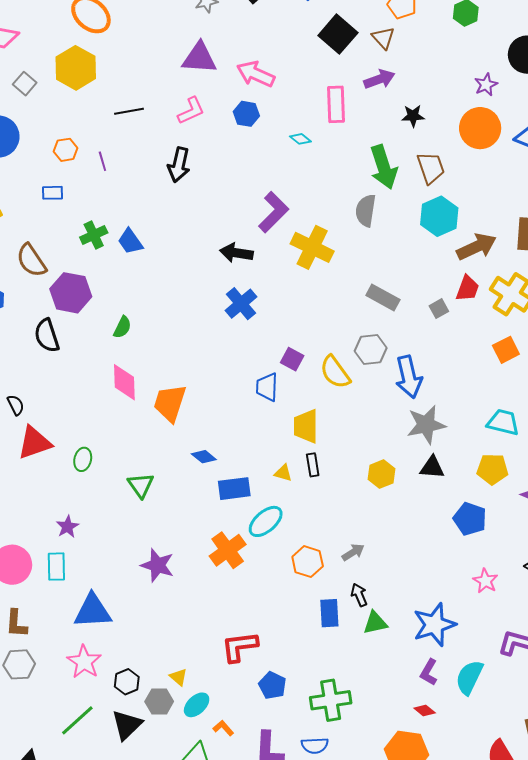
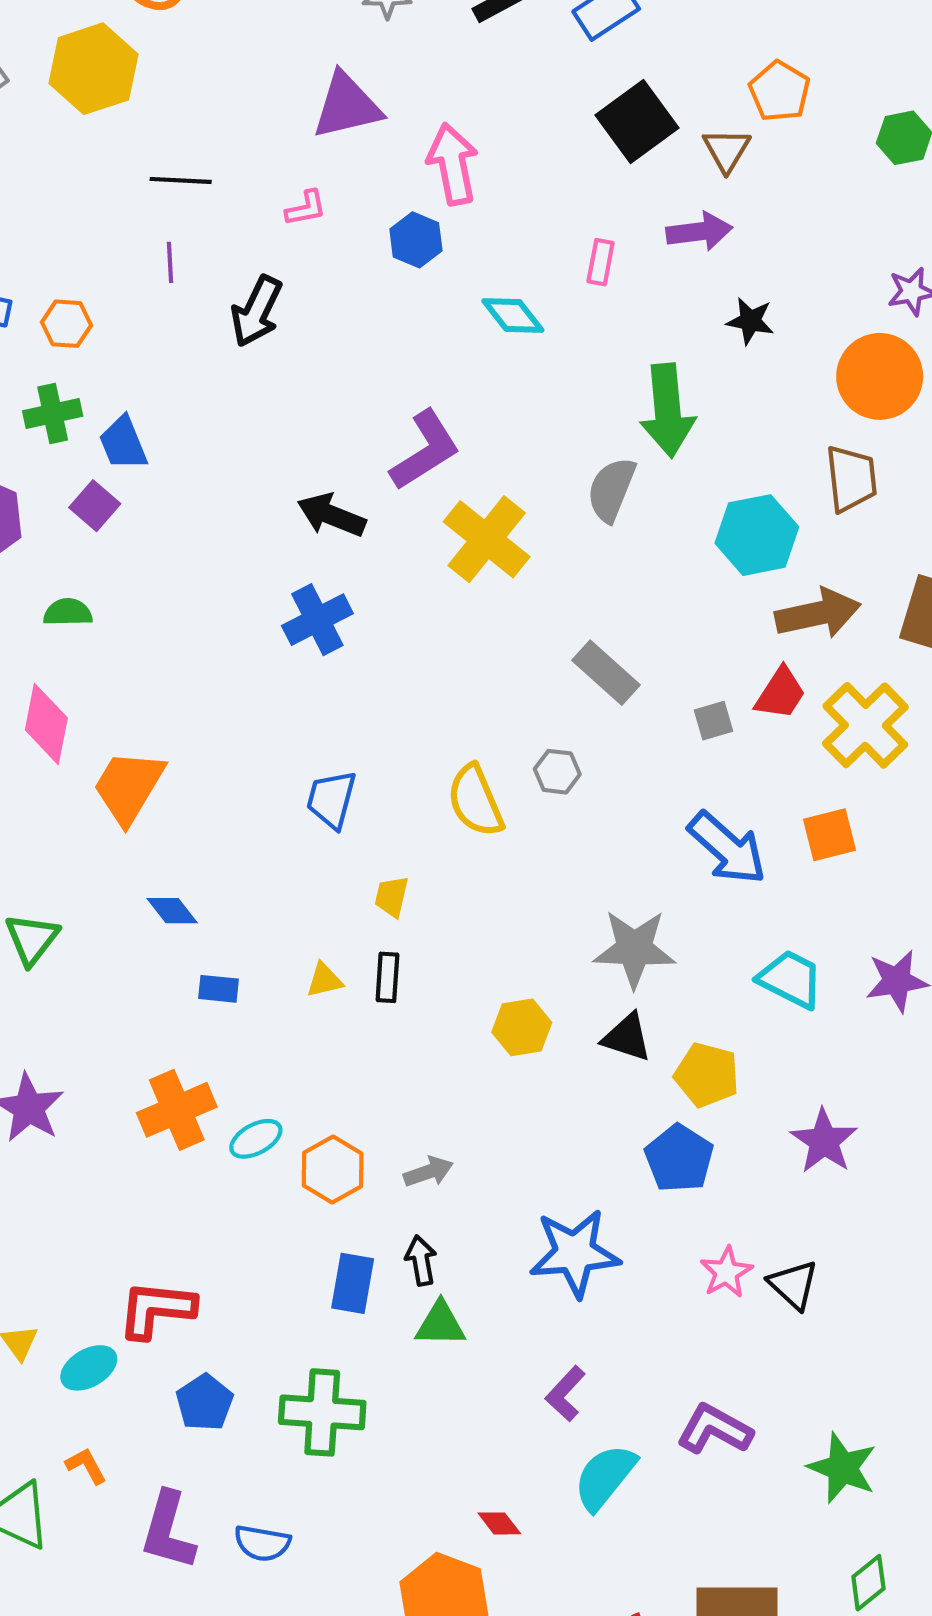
purple triangle: (199, 58) -> (347, 106), turned -30
pink arrow: (256, 74) -> (453, 164), turned 42
pink rectangle: (336, 104) -> (601, 262), size x0.6
pink L-shape: (191, 111) -> (306, 208), size x0.7
cyan diamond: (300, 139) -> (513, 315), size x1.4
orange hexagon: (66, 150) -> (66, 324), moved
purple line: (102, 161) -> (170, 262), moved
brown trapezoid: (431, 168) -> (851, 479), moved
green semicircle: (122, 327) -> (68, 612), turned -130
gray hexagon: (371, 350) -> (557, 772), size x0.7
purple square: (292, 359) -> (95, 506), moved
blue arrow: (409, 377) -> (727, 848), moved, turned -48
yellow trapezoid: (306, 426) -> (392, 897), size x0.6
yellow pentagon: (492, 469) -> (707, 1075), moved
yellow triangle: (283, 473) -> (324, 980), turned -42
blue rectangle: (234, 489) -> (218, 989), size x0.6
cyan ellipse: (266, 521) -> (256, 1139), moved, size x0.7
pink star: (485, 581) -> (726, 1272), moved
blue star: (434, 625) -> (575, 1253), moved
purple L-shape: (429, 672) -> (565, 1394), moved
green cross: (331, 700) -> (322, 1412), moved
cyan ellipse: (197, 705) -> (89, 1368), moved

